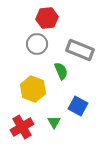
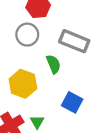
green triangle: (54, 122) -> (37, 122), moved

